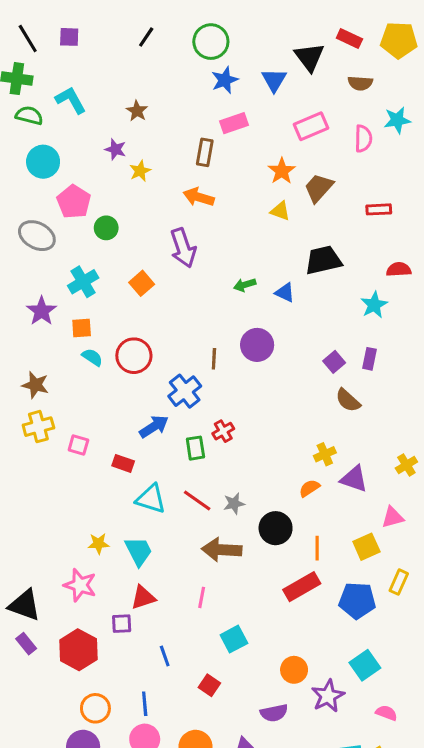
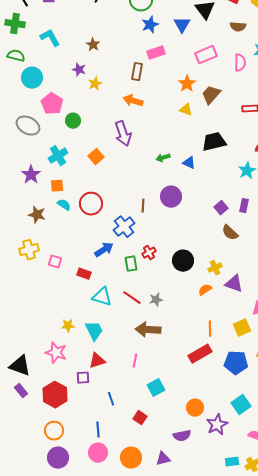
green semicircle: (29, 115) -> (16, 56), moved
brown star: (35, 385) -> (37, 215), moved
black circle: (276, 528) -> (183, 261), moved
orange circle: (95, 708) -> (54, 431), moved

